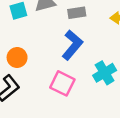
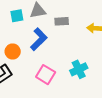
blue L-shape: (72, 45) -> (39, 39), moved

